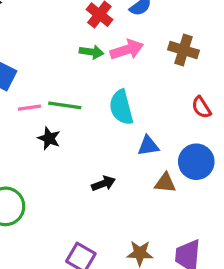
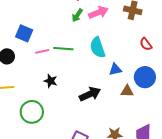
green arrow: (91, 52) -> (77, 15), turned 120
black star: (49, 138) -> (51, 81), moved
black arrow: (103, 184) -> (90, 94), size x1.5

